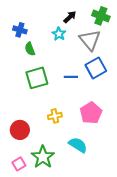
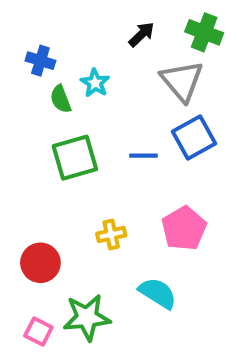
cyan star: (59, 34) -> (95, 83), moved
green star: (43, 157) -> (87, 317), turned 30
pink square: (19, 164) -> (38, 332), turned -32

